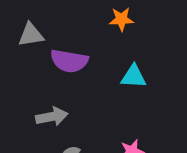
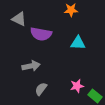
gray triangle: (31, 35) -> (19, 19), turned 35

